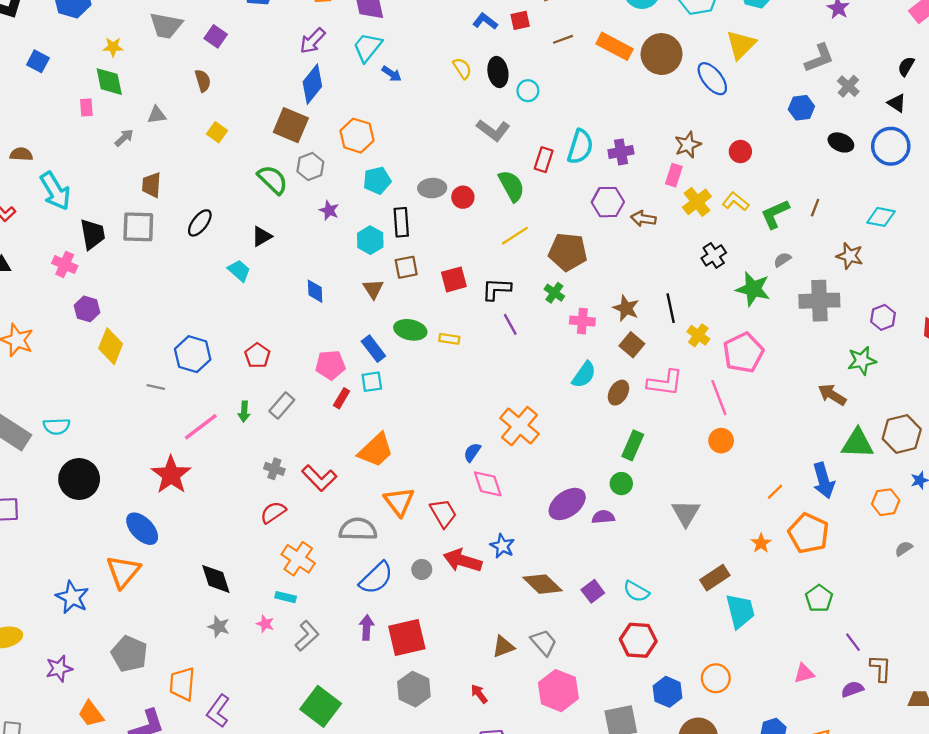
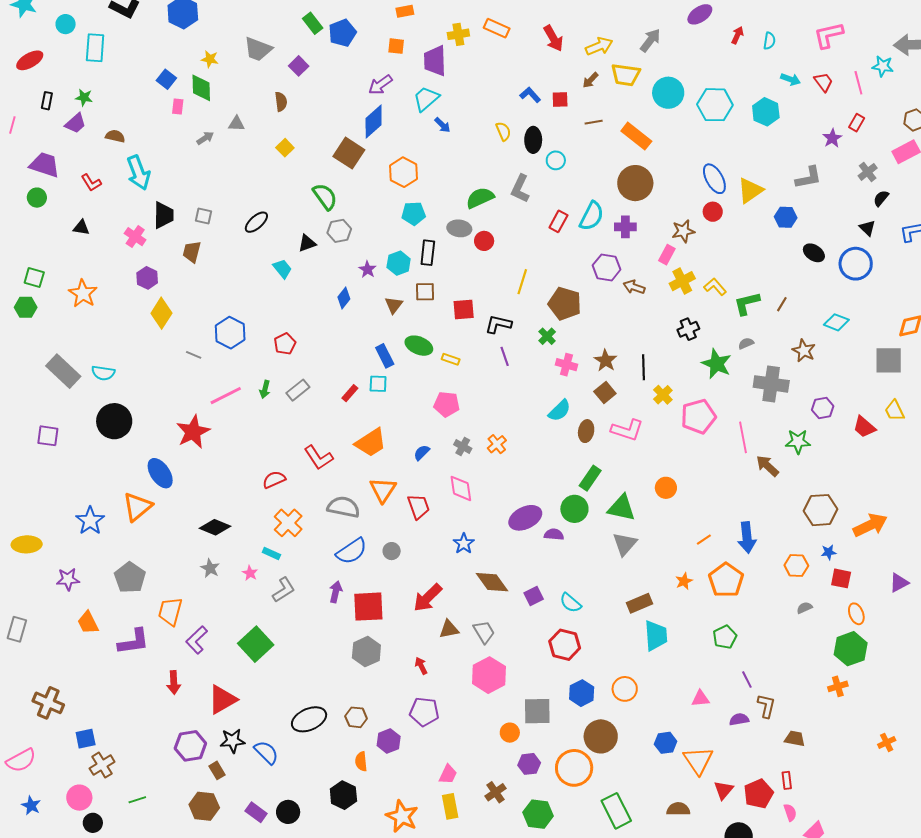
yellow triangle: (741, 45) -> (750, 190), moved
brown circle: (662, 54) -> (635, 183), moved
blue square: (38, 61) -> (166, 79), moved
gray cross: (848, 86) -> (868, 172), moved
gray L-shape: (493, 130) -> (520, 189), turned 68
red circle: (740, 152) -> (713, 212), moved
gray hexagon: (310, 167) -> (339, 231), moved
brown trapezoid: (152, 185) -> (192, 252), moved
green semicircle: (512, 186) -> (480, 198), moved, turned -96
purple star: (329, 210) -> (367, 269), moved
gray square: (138, 227) -> (204, 216), size x0.6
yellow line: (515, 236) -> (522, 282), turned -50
blue diamond: (315, 291) -> (344, 298), turned 30
pink pentagon: (330, 365) -> (447, 404), moved
brown ellipse: (618, 393) -> (586, 431), turned -30
pink line: (719, 398) -> (743, 437), moved
orange cross: (520, 426) -> (497, 444), size x0.6
green triangle: (857, 443) -> (622, 508), moved
blue semicircle: (472, 452) -> (422, 453), moved
gray cross: (274, 469) -> (463, 447), moved
green circle: (621, 484) -> (574, 509), size x1.4
red arrow: (463, 561) -> (428, 598), moved, turned -72
black diamond: (216, 579) -> (215, 527), turned -60
green square: (321, 706) -> (256, 644), moved

